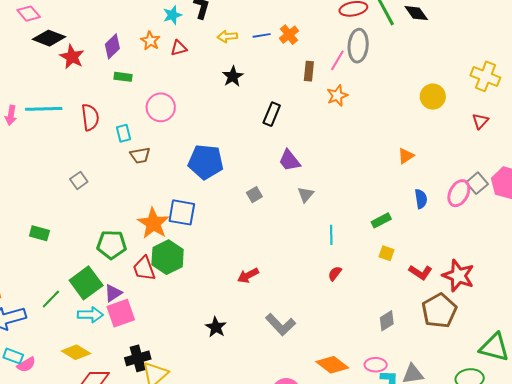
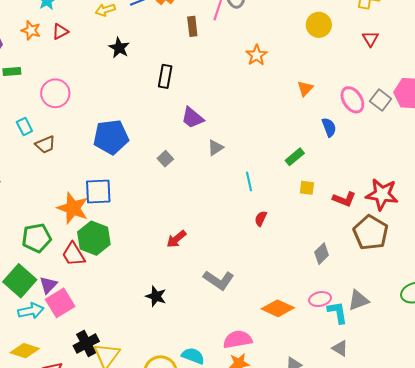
orange star: (337, 96) -> (257, 55), moved
pink ellipse: (459, 193) -> (352, 100), moved, turned -48
gray triangle: (306, 195) -> (215, 148), turned 30

